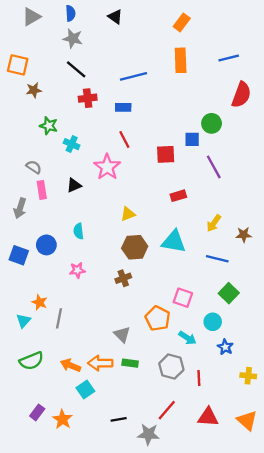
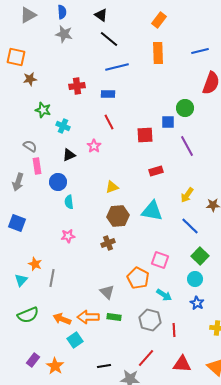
black line: (76, 69) -> (109, 39), moved
pink star: (107, 167) -> (94, 146), size x0.6
black triangle: (74, 185) -> (69, 155), moved
blue circle: (46, 245) -> (58, 182), moved
blue line: (217, 259) -> (190, 226), turned 30
cyan circle: (213, 322) -> (195, 279), moved

